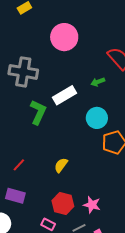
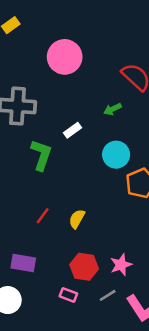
white rectangle: (65, 95) -> (72, 130), size x0.6
red line: (19, 165) -> (43, 216), moved
pink star: (92, 205) -> (121, 265), turned -30

